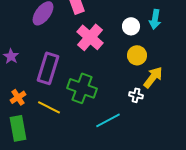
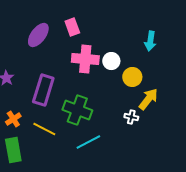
white circle: (131, 26) -> (111, 61), moved
pink cross: (90, 37) -> (85, 59), turned -36
cyan line: (108, 120) -> (88, 142), moved

